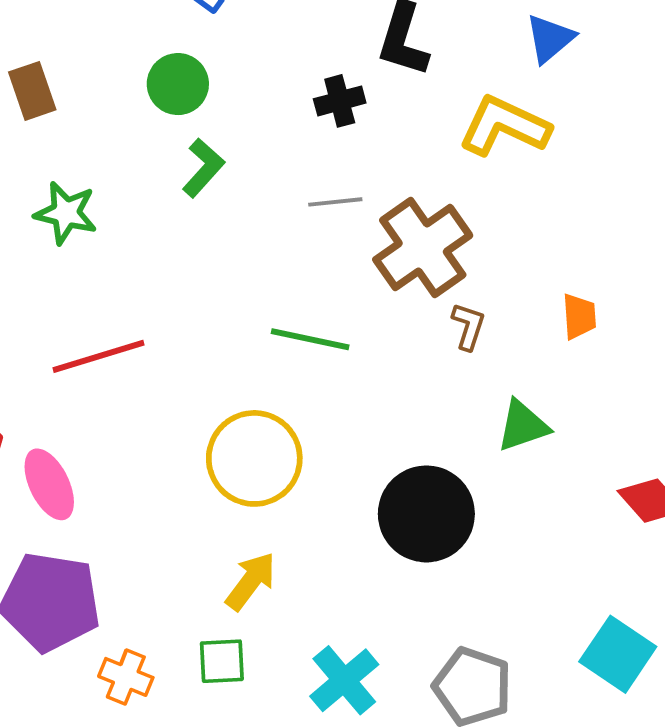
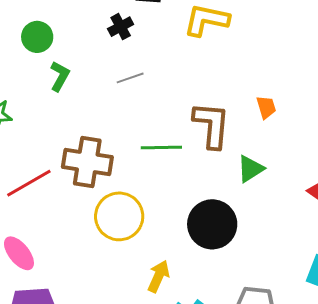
brown cross: (423, 248) -> (87, 162), moved, turned -33
brown L-shape: (468, 326) -> (212, 125), size x2.0
green line: (310, 339) -> (161, 147), moved
yellow arrow: (251, 581) -> (159, 276), moved

